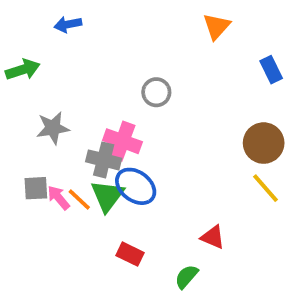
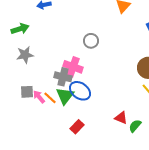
gray star: (53, 128) -> (25, 55), moved
red rectangle: (130, 254) -> (77, 127), turned -72
green semicircle: (186, 277) -> (135, 126), moved

